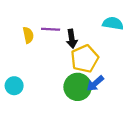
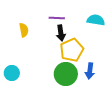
purple line: (51, 29) -> (57, 18), moved
blue arrow: (95, 83) -> (90, 71), moved, turned -42

